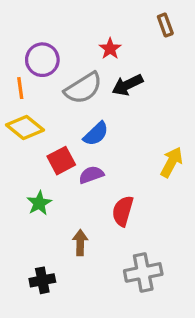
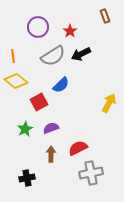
purple circle: (42, 60) -> (38, 27), moved
purple semicircle: (91, 175) -> (51, 128), moved
red semicircle: (123, 211) -> (78, 148), moved, turned 48

